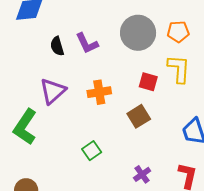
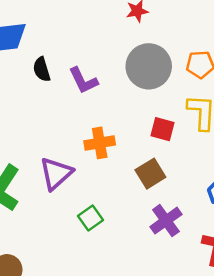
black semicircle: (57, 46) -> (42, 69), moved
purple triangle: (53, 91) -> (56, 174), moved
purple cross: (142, 174) -> (166, 221), moved, size x1.4

